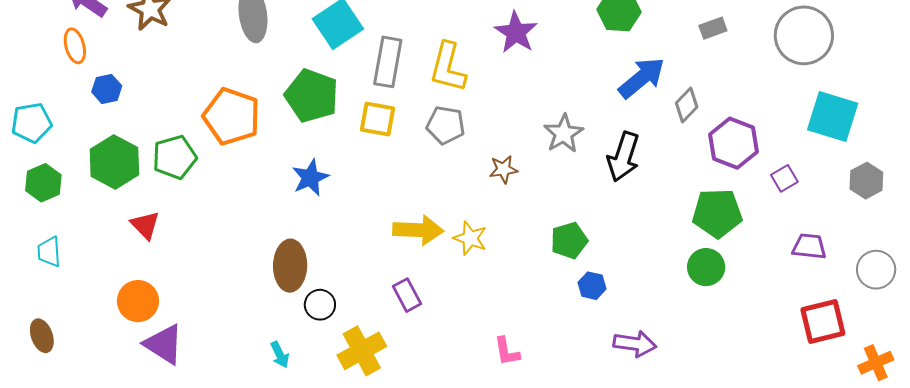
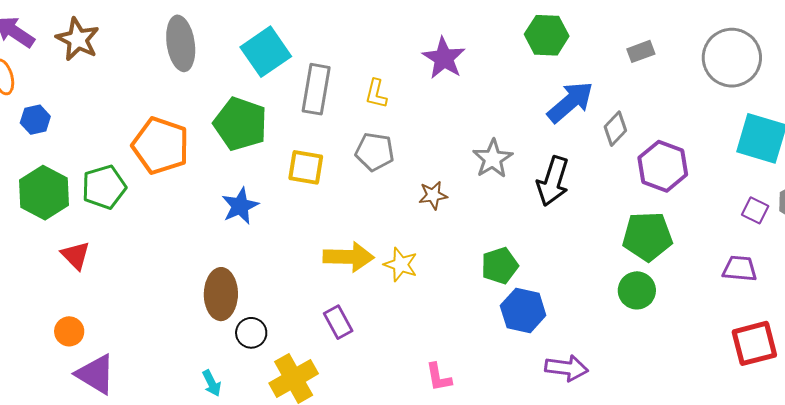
yellow L-shape: (448, 67) -> (376, 94), size x0.6
yellow square: (378, 119) -> (306, 167), moved
purple square: (784, 178) -> (755, 210), moved, turned -32
blue hexagon: (592, 286) -> (523, 310), size x1.6
orange circle: (138, 301) -> (69, 331), size x0.7

